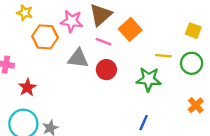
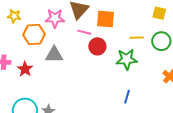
orange square: (130, 29) -> (106, 19), turned -36
gray triangle: (78, 58) -> (54, 55), moved
red circle: (106, 70) -> (97, 46), moved
red star: (27, 87) -> (25, 69), moved

